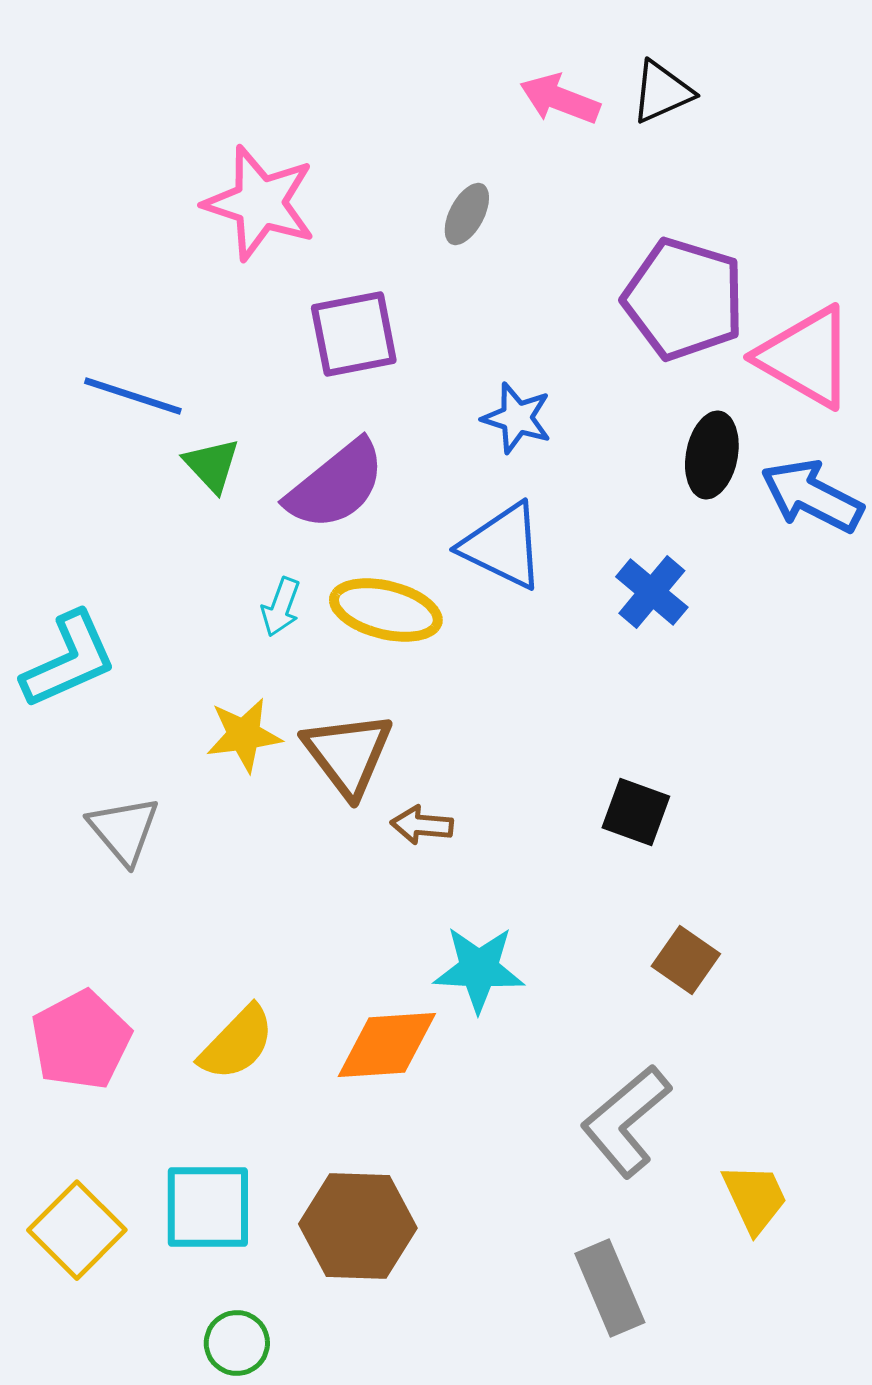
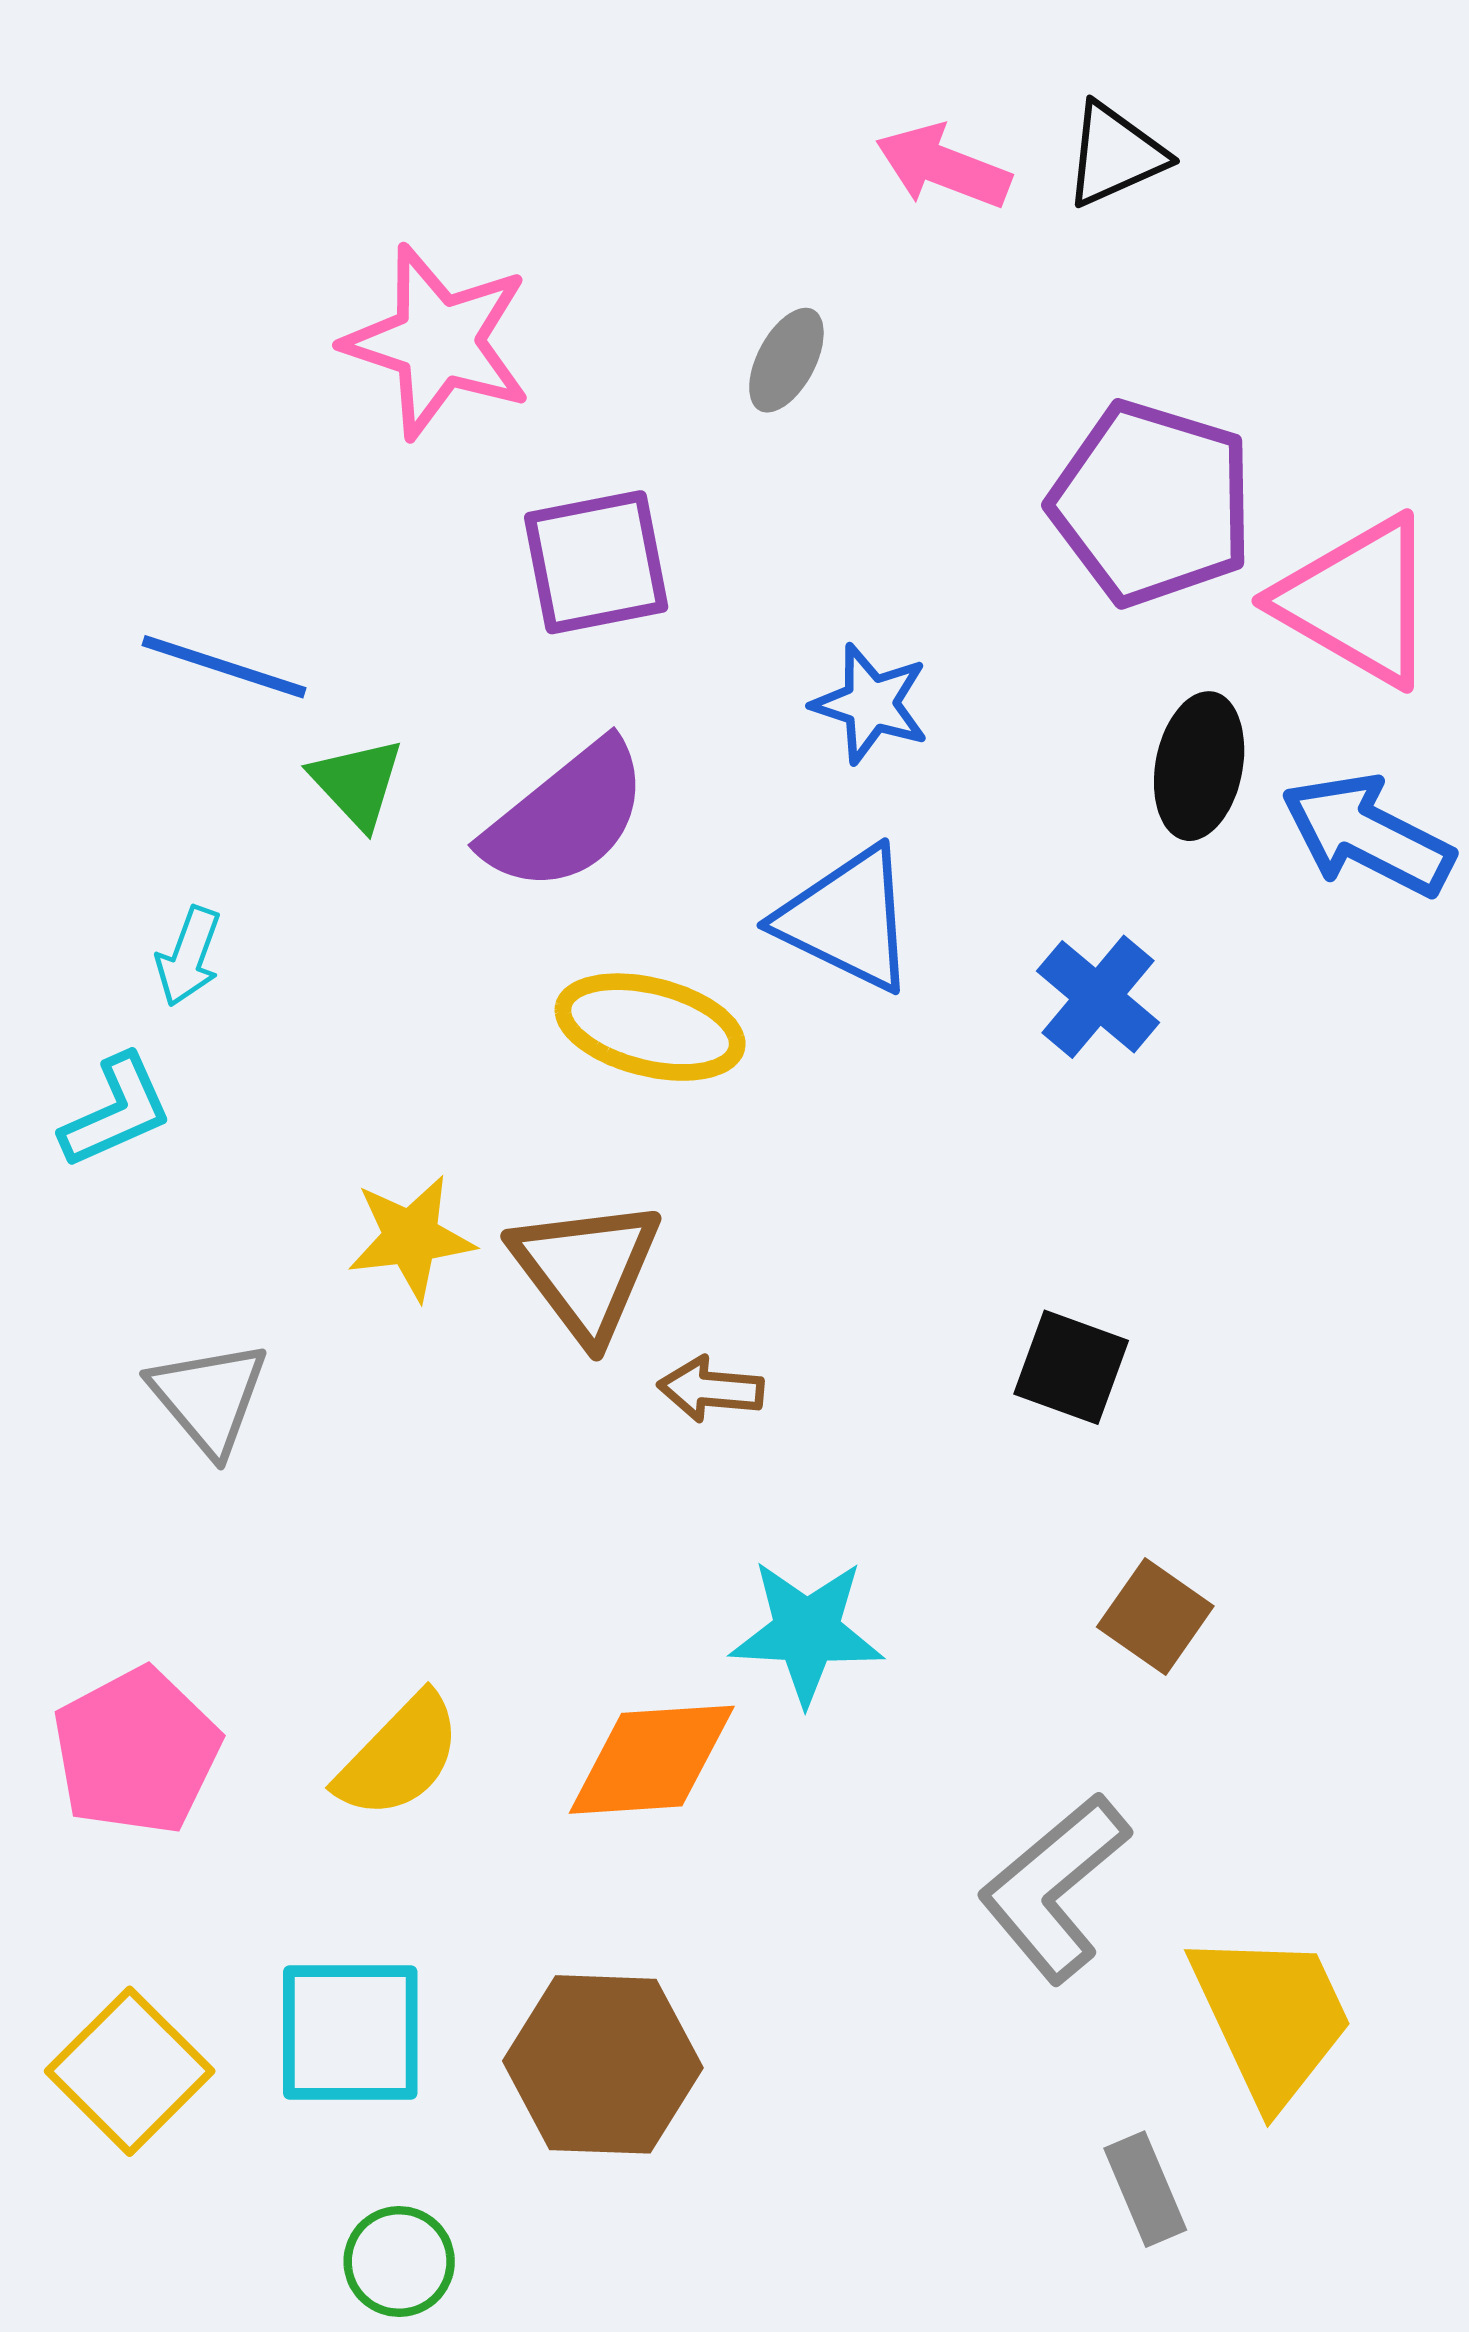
cyan arrow: (281, 607) -> (189, 956), moved
cyan L-shape: (69, 660) -> (116, 1111), size x0.7
yellow trapezoid: (755, 1198) -> (1271, 2017), size x1.5
gray rectangle: (610, 1288) -> (1145, 2189), moved, size x0.7

